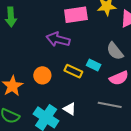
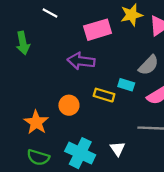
gray semicircle: (115, 51) -> (149, 65), turned -90
white triangle: (70, 109) -> (118, 149), moved, turned 32

